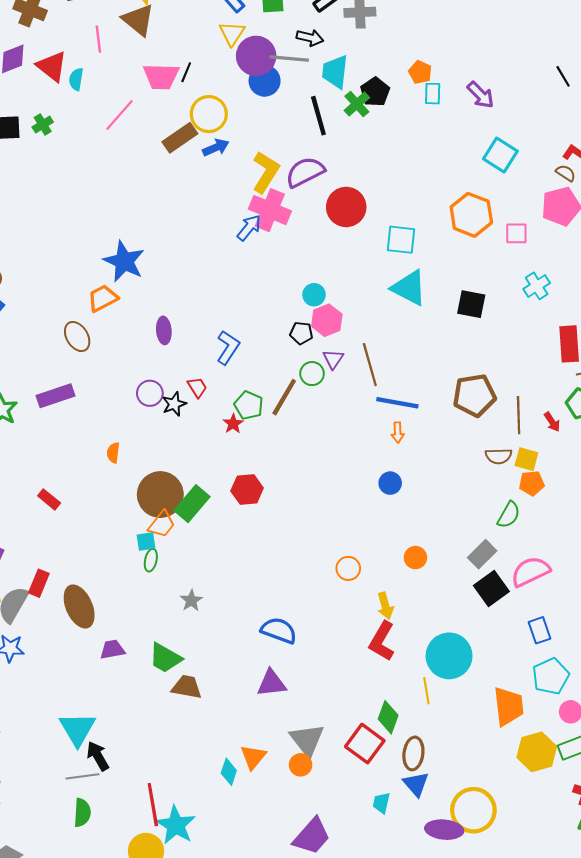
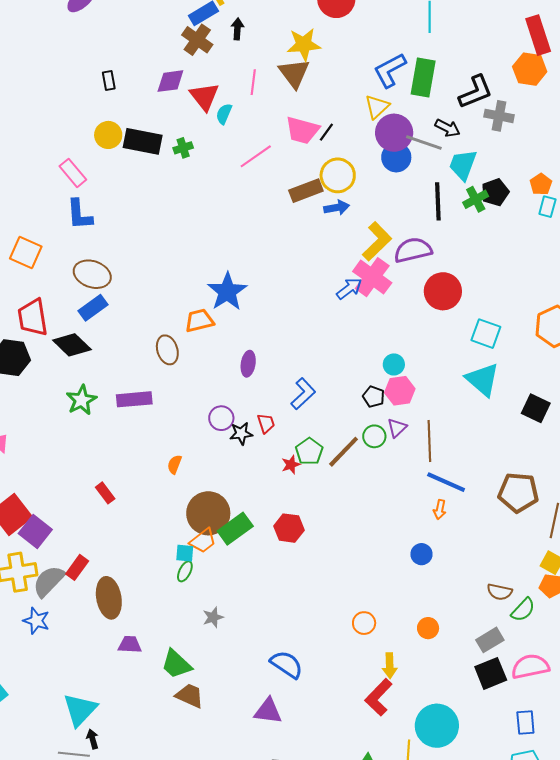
brown semicircle: (499, 456) -> (500, 592), moved
black arrow: (98, 756) -> (93, 739), size x0.7

